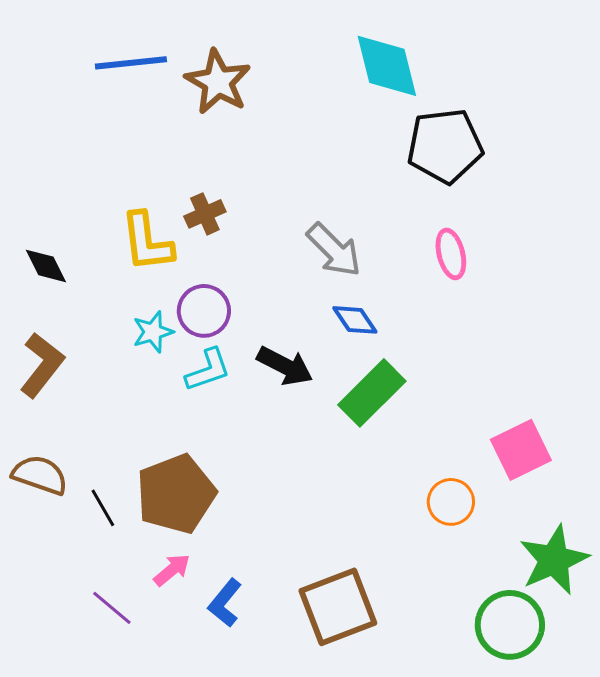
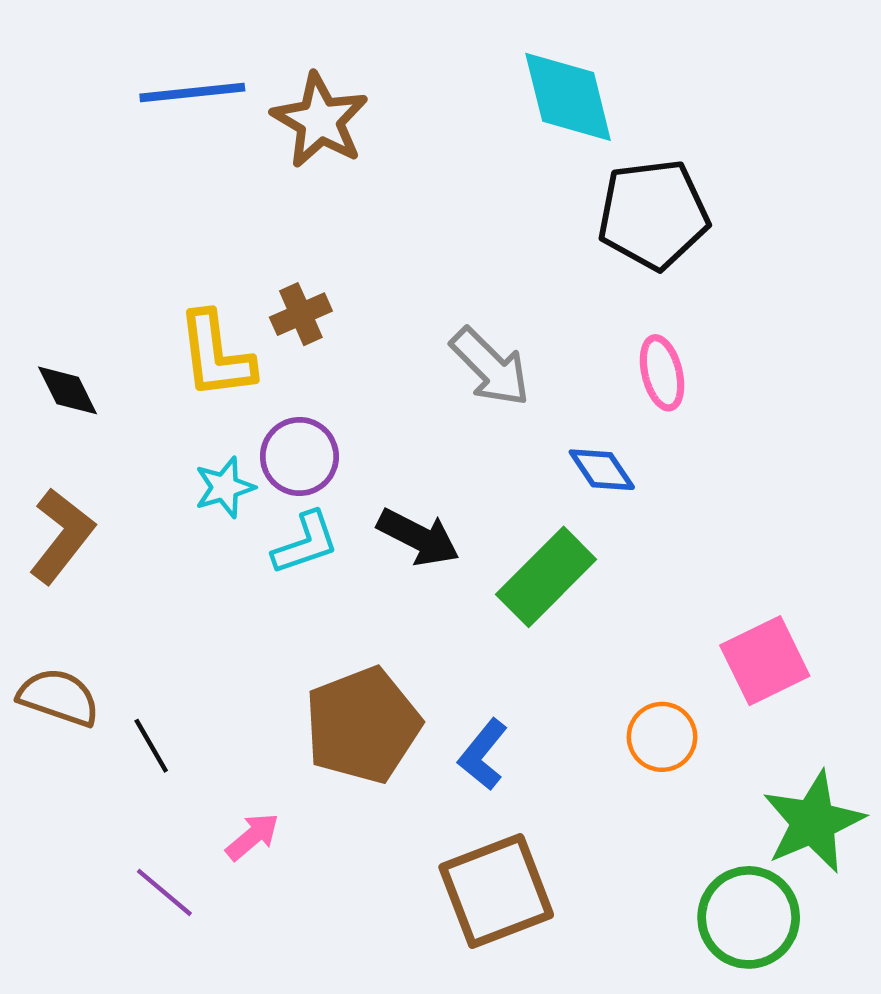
blue diamond: (355, 320) -> (602, 470), moved
brown pentagon: (176, 494) -> (363, 725), moved
blue L-shape: (225, 603) -> (483, 754), moved

